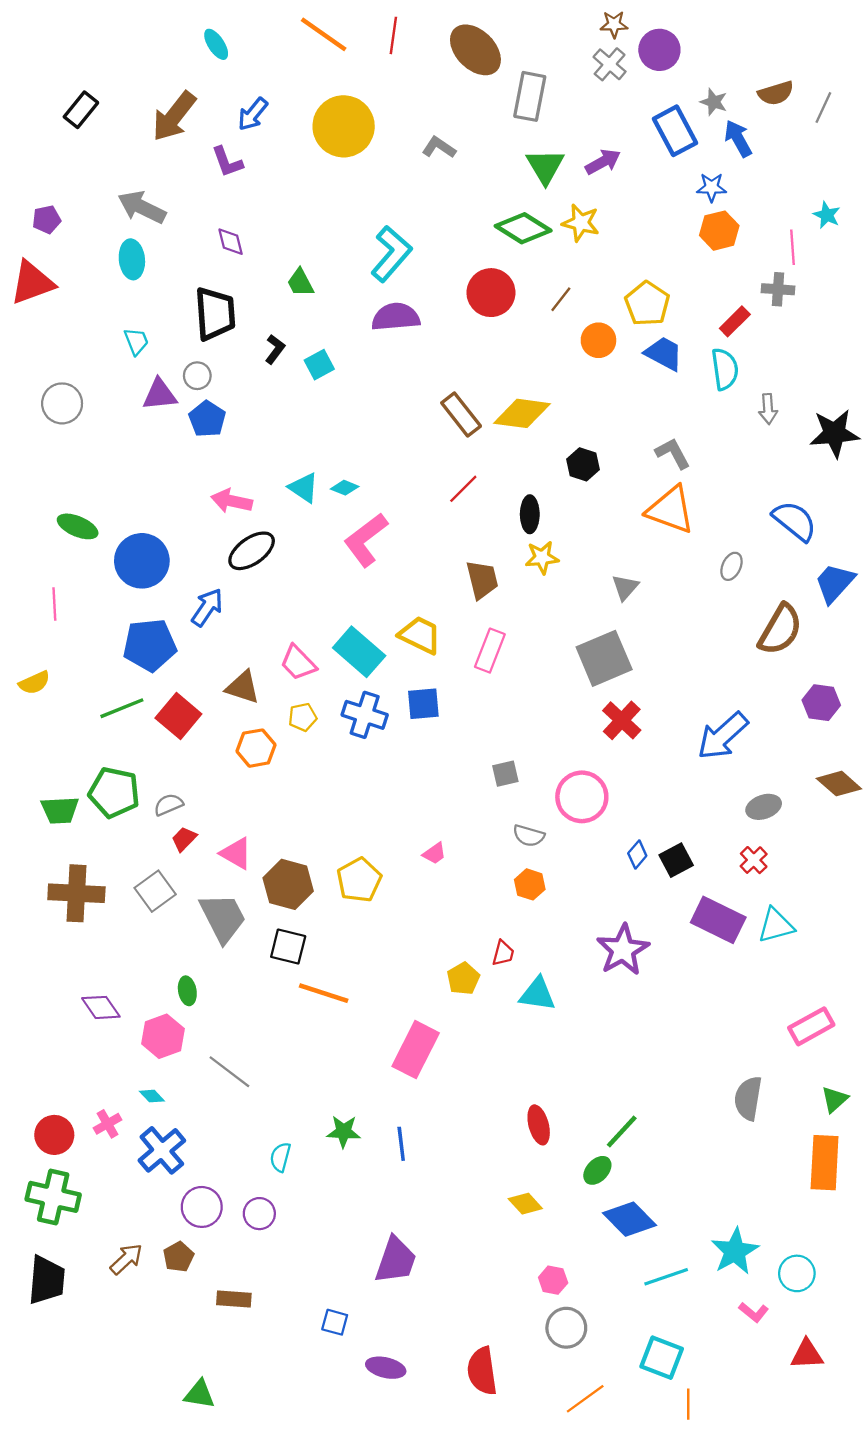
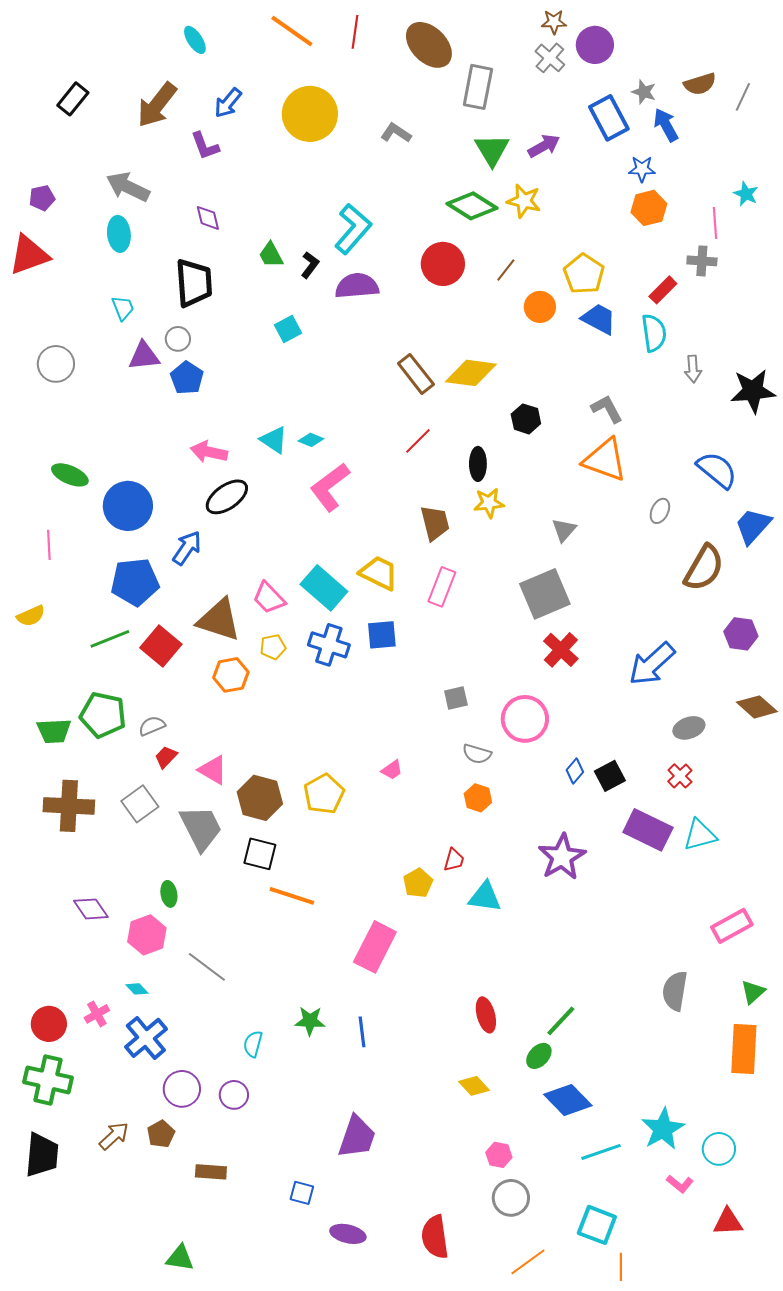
black L-shape: (275, 349) -> (310, 265), moved
brown triangle: (243, 687) -> (219, 620), size x1.4

